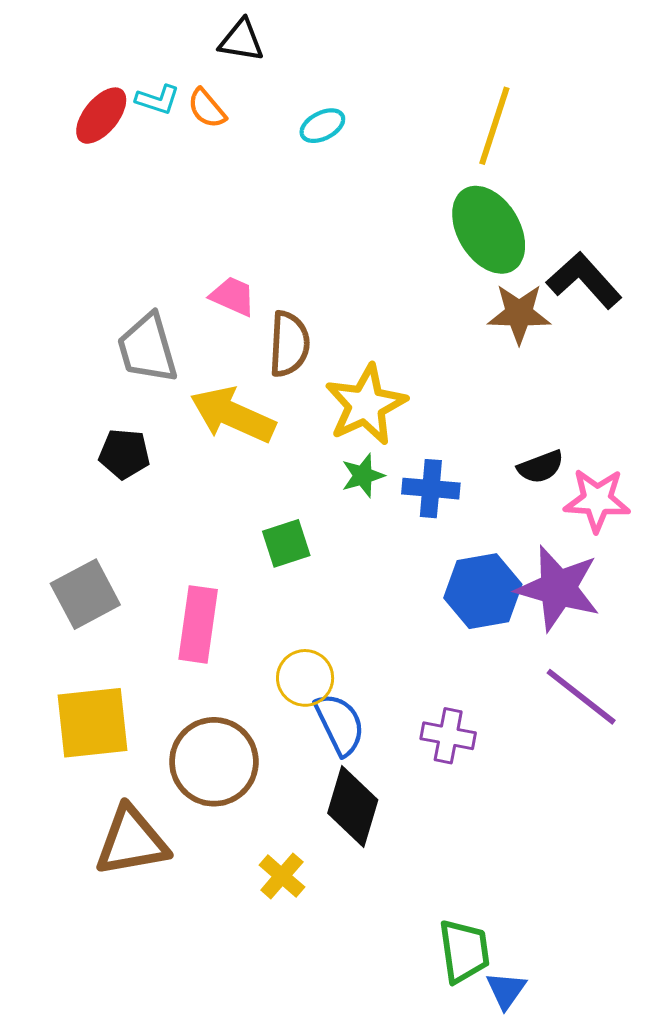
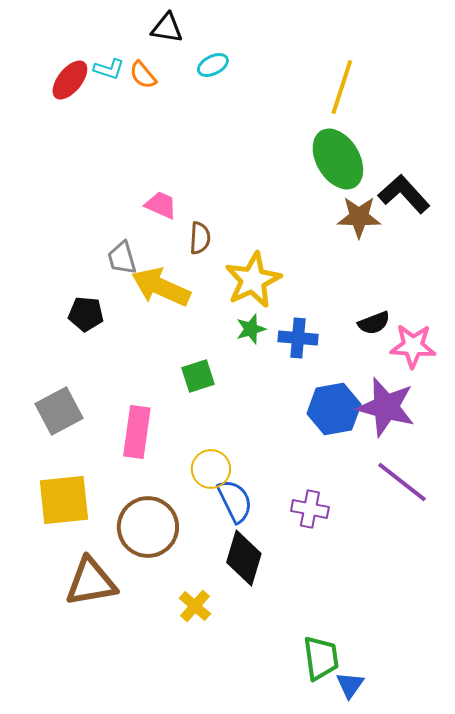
cyan ellipse: (322, 126) -> (213, 65), moved
brown semicircle: (289, 344) -> (200, 238), size x0.7
gray trapezoid: (147, 348) -> (122, 258), moved, size x0.7

